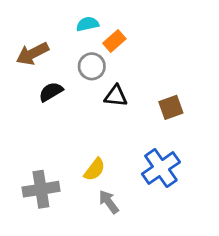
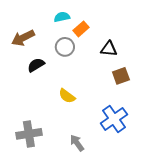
black triangle: (116, 96) -> (109, 49), moved
yellow semicircle: (95, 169) -> (67, 96), moved, turned 90

